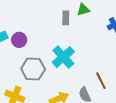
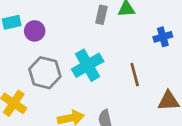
brown line: (101, 81) -> (135, 75), moved

